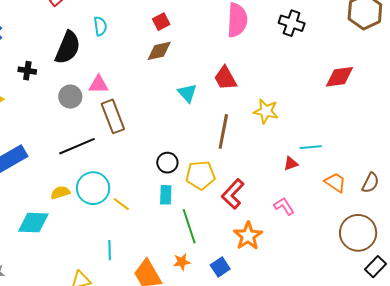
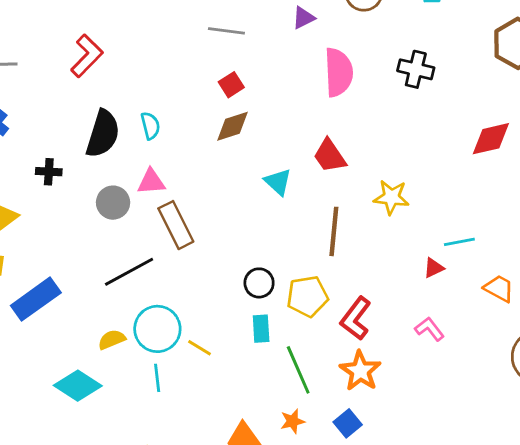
cyan semicircle: (100, 26) -> (150, 126), moved
cyan diamond: (33, 223) -> (78, 386), turned 36
orange star: (248, 236) -> (360, 371), moved
cyan line: (110, 250) -> (157, 378), moved

